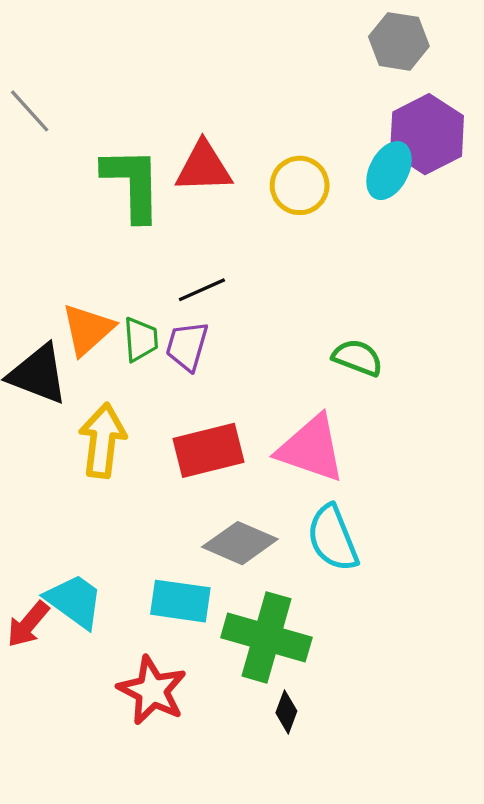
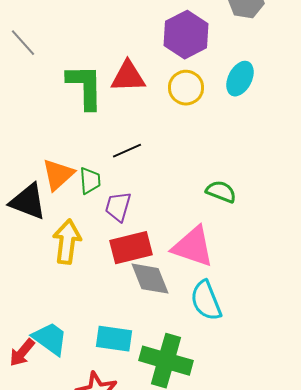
purple hexagon: (427, 134) -> (186, 35), moved
purple trapezoid: (187, 346) -> (118, 207), moved
gray diamond: (240, 543) -> (150, 279), moved, turned 45

